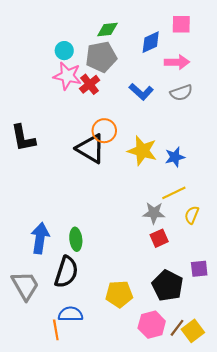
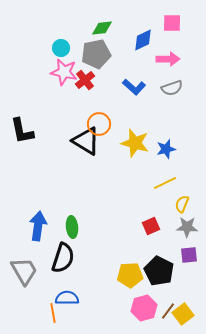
gray star: (154, 213) -> (187, 227), moved
yellow pentagon: (119, 294) -> (130, 275), moved

